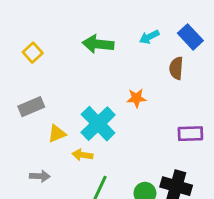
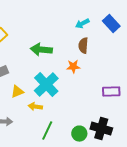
green arrow: (98, 44) -> (41, 50), moved
brown semicircle: (176, 68) -> (83, 46), moved

